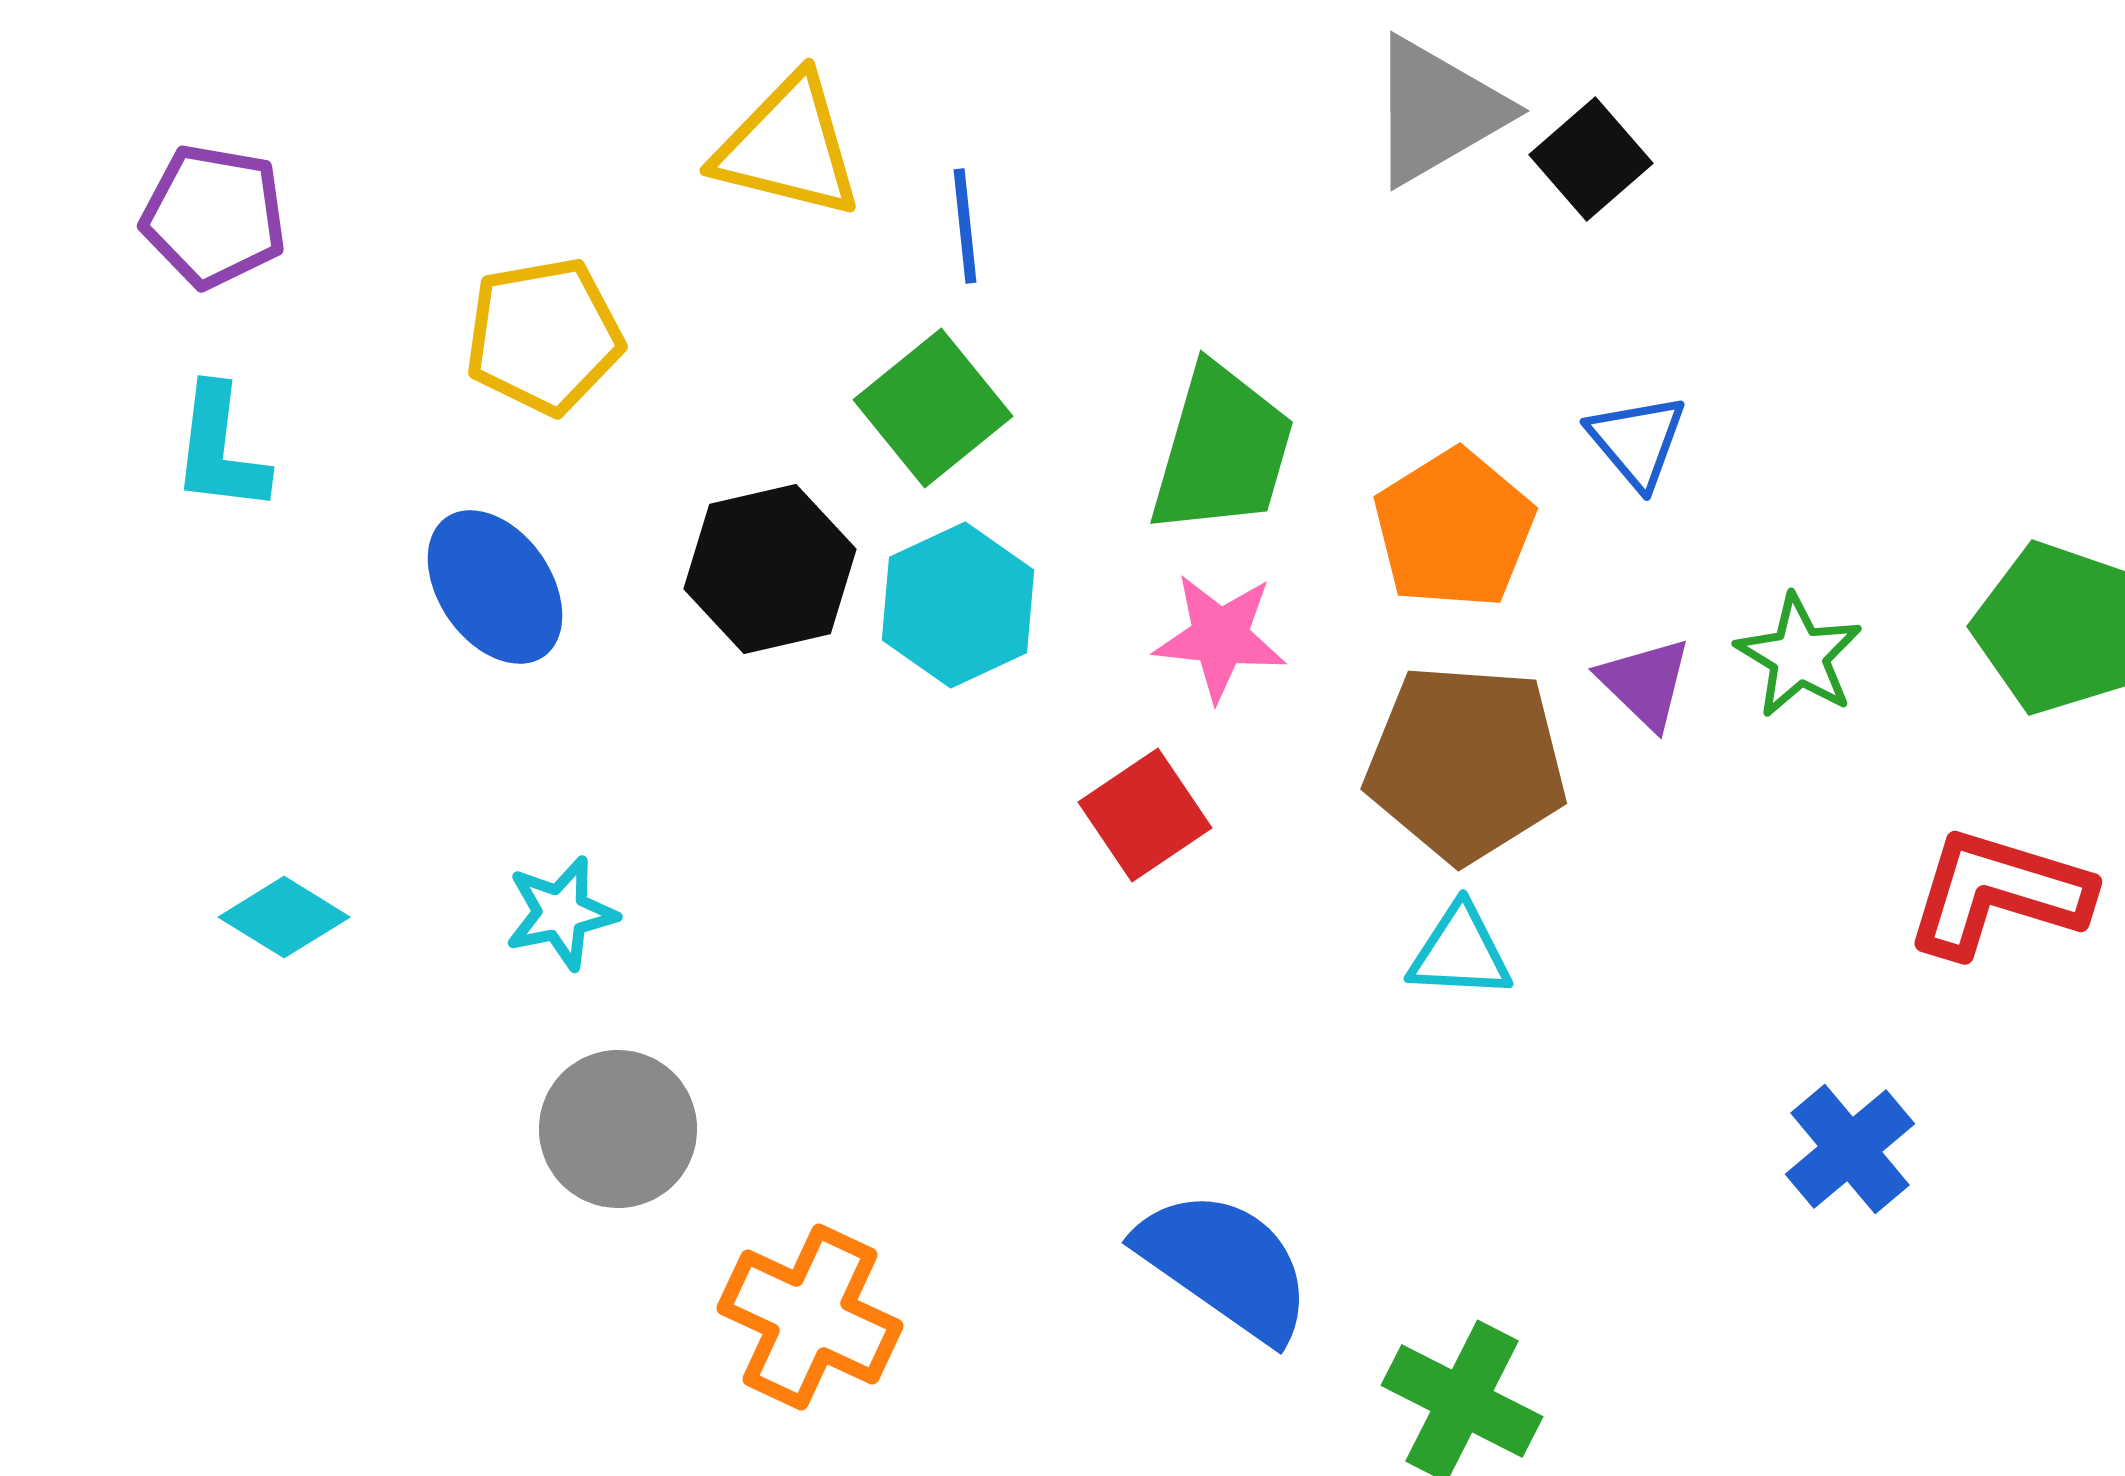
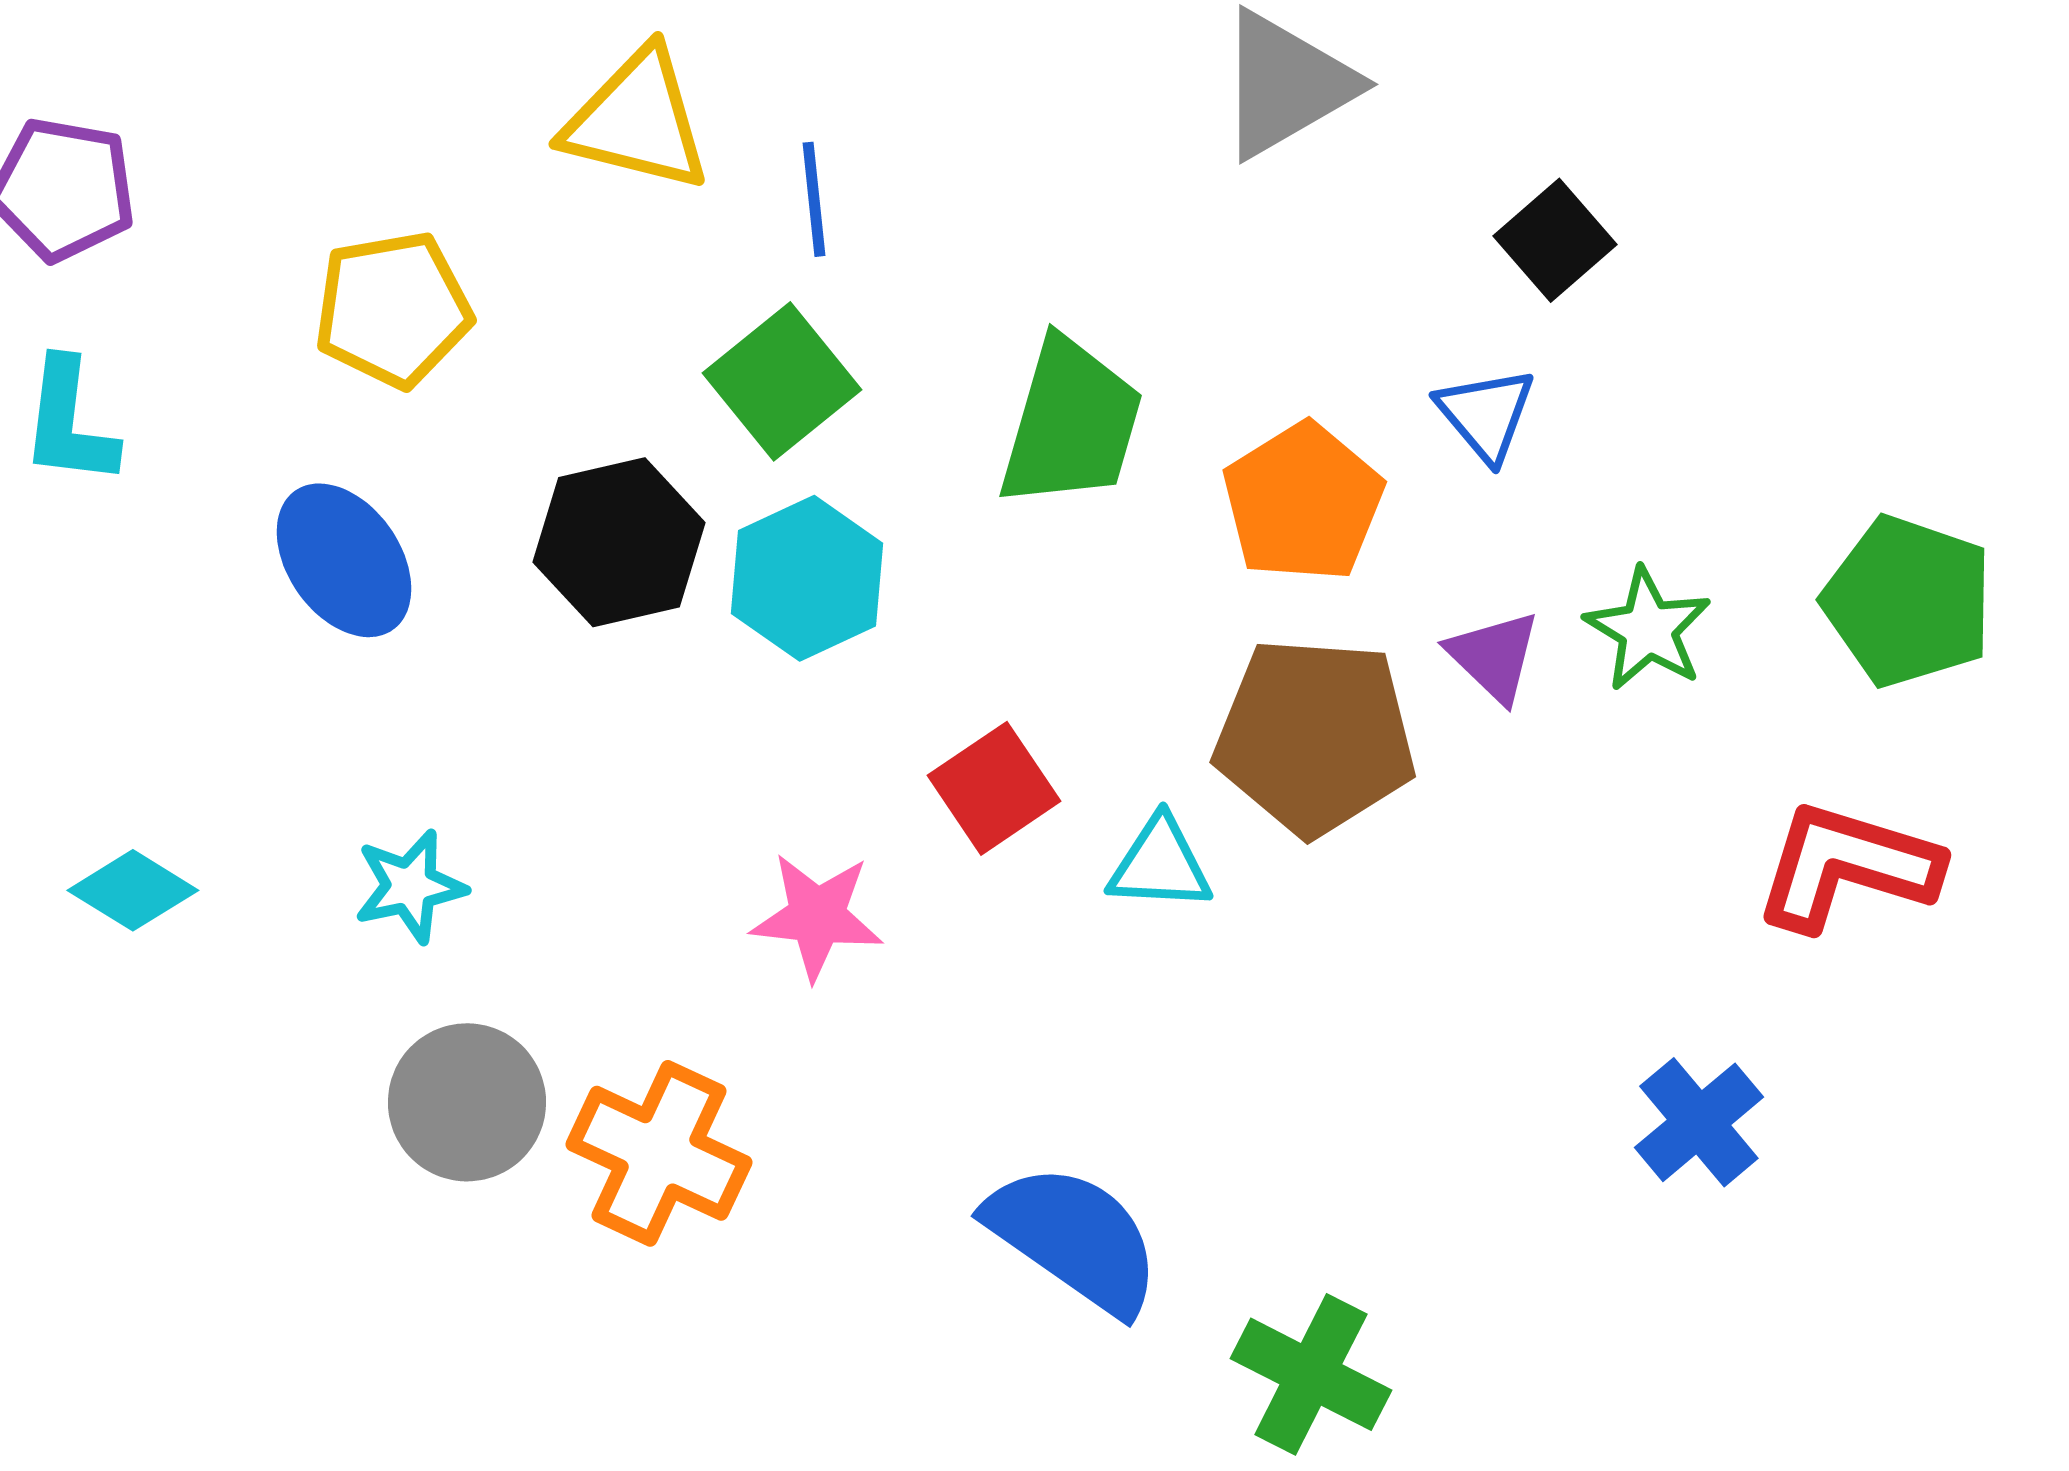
black square: (1591, 159) -> (1555, 240), moved
pink star: (1220, 637) -> (817, 916), moved
cyan triangle: (1460, 952) -> (1160, 864), moved
orange cross: (810, 1317) -> (659, 1153), moved

